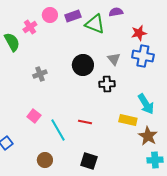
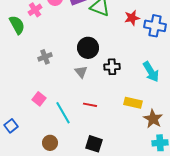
red star: (139, 33) -> (132, 18), moved
blue cross: (143, 56) -> (155, 26), moved
gray triangle: (114, 59) -> (81, 72), moved
cyan arrow: (146, 104) -> (151, 72), moved

